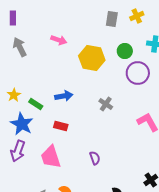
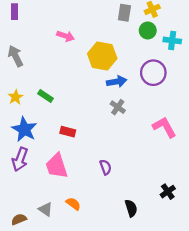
gray arrow: (20, 47) -> (16, 56), moved
green circle: (125, 51) -> (148, 30), moved
blue arrow: (64, 96) -> (117, 82), moved
green rectangle: (36, 104) -> (46, 96), moved

